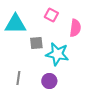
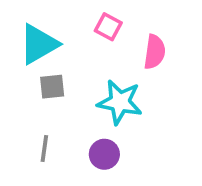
cyan triangle: (15, 24) -> (39, 44), turned -30
gray square: (36, 43) -> (52, 87), moved

